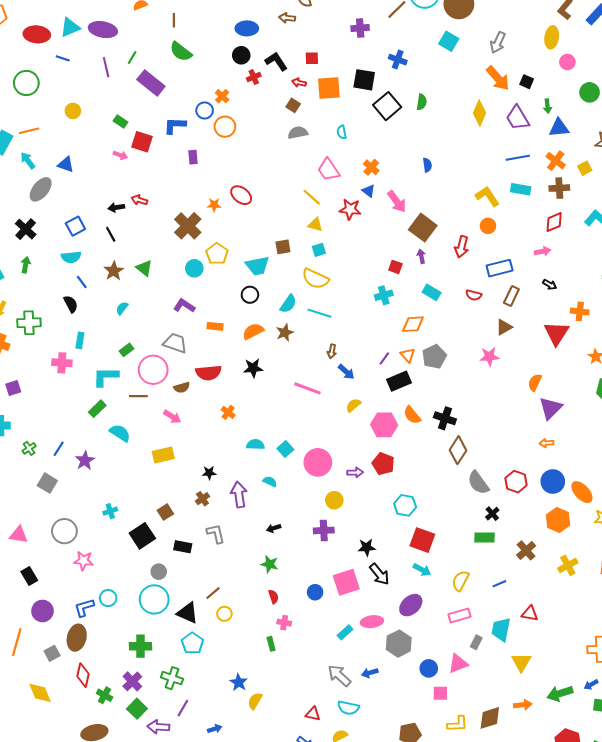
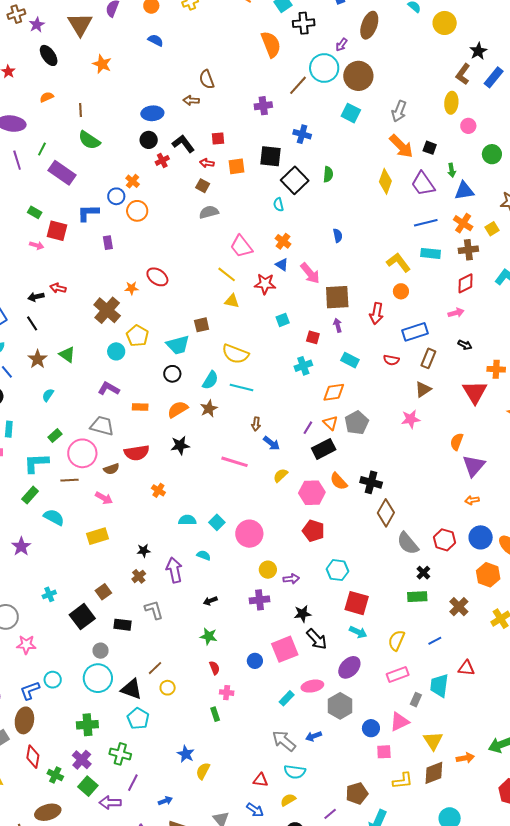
orange square: (329, 88) -> (237, 166), size x0.7
cyan semicircle: (342, 132) -> (278, 205), moved
brown square: (423, 228) -> (337, 297), turned -36
cyan square: (319, 250) -> (283, 320), moved
purple arrow: (355, 472) -> (291, 579), moved
yellow triangle: (521, 662) -> (433, 741), moved

